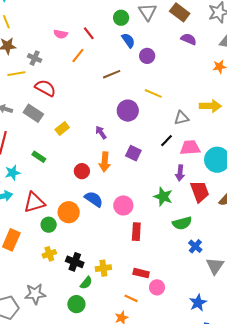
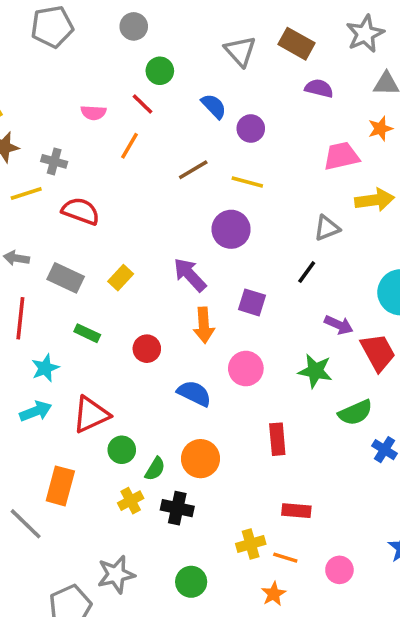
green circle: (121, 18) -> (160, 71), moved
yellow line: (153, 93) -> (247, 182), moved
gray rectangle: (33, 113) -> (66, 278), moved
purple arrow: (101, 133) -> (190, 275), size x1.5
pink trapezoid: (190, 148) -> (341, 156), moved
red circle: (82, 171) -> (147, 349), moved
purple arrow: (180, 173) -> (339, 325), turned -63
pink circle: (123, 205) -> (246, 369), moved
orange circle: (69, 212) -> (200, 459), moved
yellow cross: (103, 268) -> (251, 544), moved
green semicircle: (86, 283) -> (155, 469), moved
pink circle: (157, 287) -> (339, 570), moved

